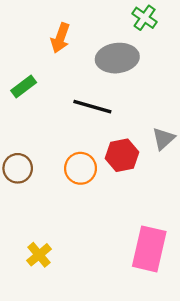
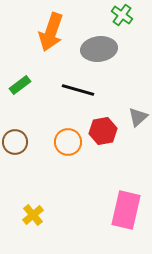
orange arrow: (60, 38) -> (51, 32), size x1.5
green rectangle: (24, 86) -> (20, 85), moved

